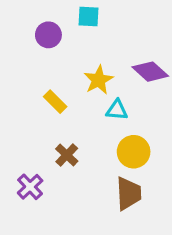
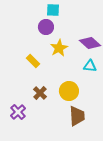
purple circle: (48, 35) -> (46, 27), moved
cyan triangle: (117, 110) -> (90, 66), moved
yellow circle: (134, 152) -> (69, 91), moved

